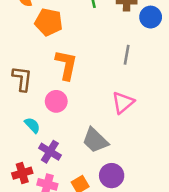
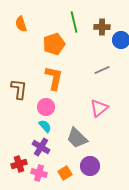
orange pentagon: (49, 22) -> (54, 44), moved, turned -30
gray line: (127, 55) -> (102, 70), turned 56
cyan semicircle: (32, 125) -> (45, 126), moved

